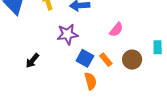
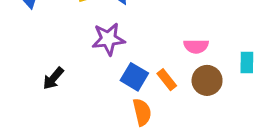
pink semicircle: (116, 30) -> (196, 46), moved, turned 49

